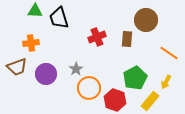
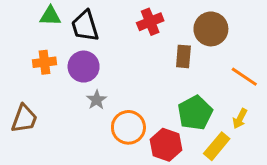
red cross: (97, 37) -> (150, 22), moved
brown trapezoid: (17, 67) -> (24, 119), moved, turned -50
gray star: (76, 69) -> (97, 100), moved
purple circle: (46, 74) -> (84, 67), moved

